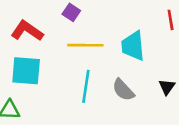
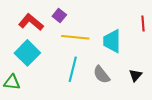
purple square: (71, 12) -> (59, 15), moved
cyan square: (26, 71) -> (27, 53), turned 35

